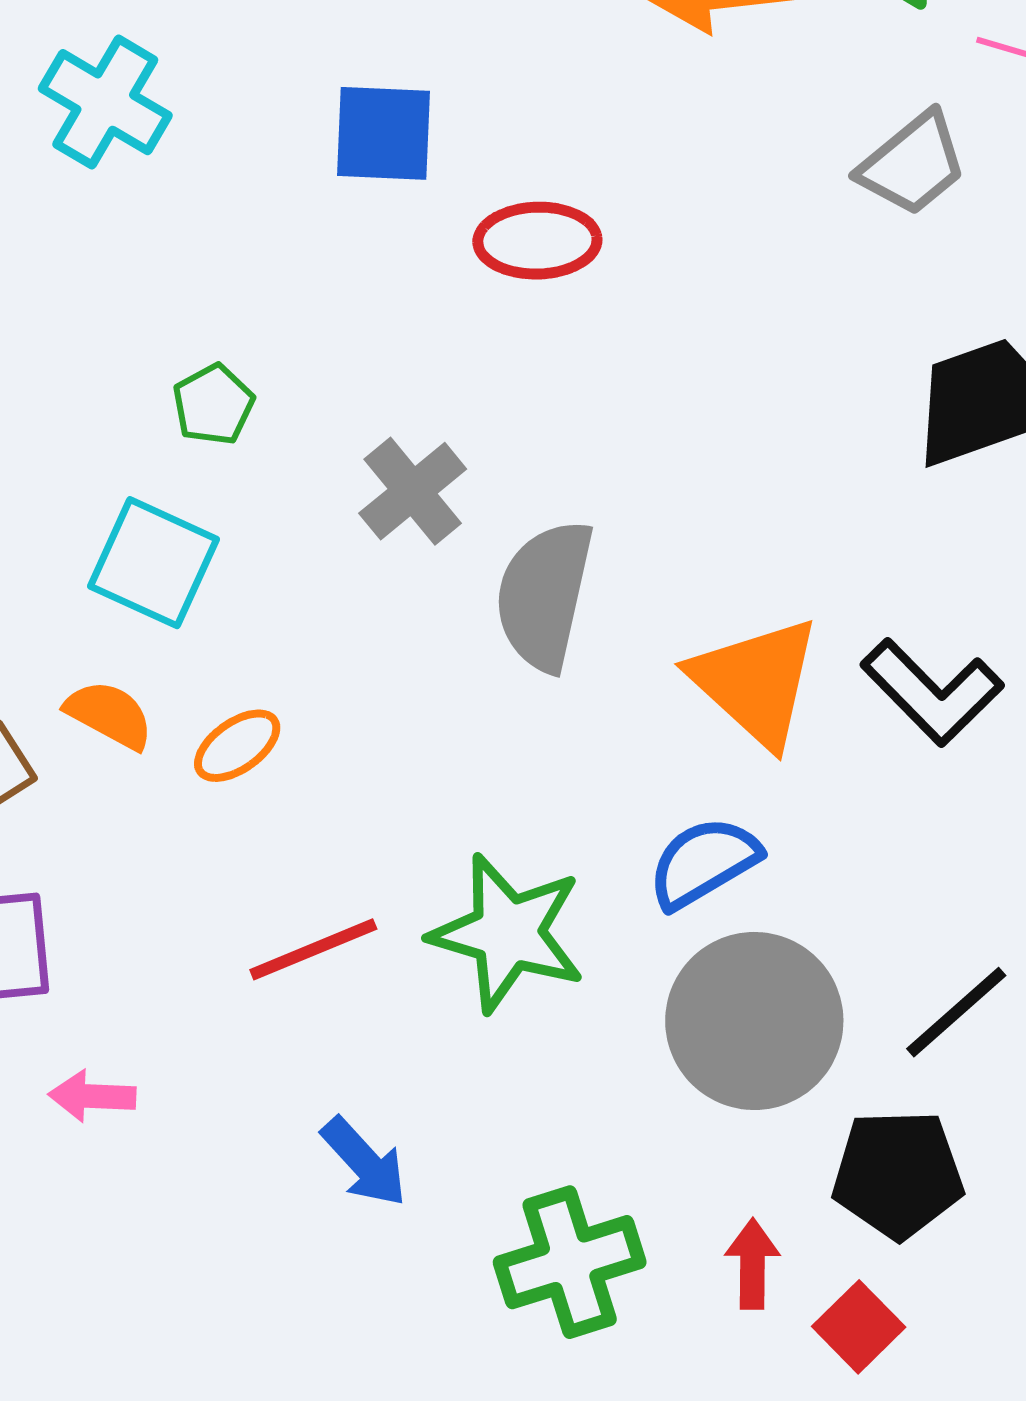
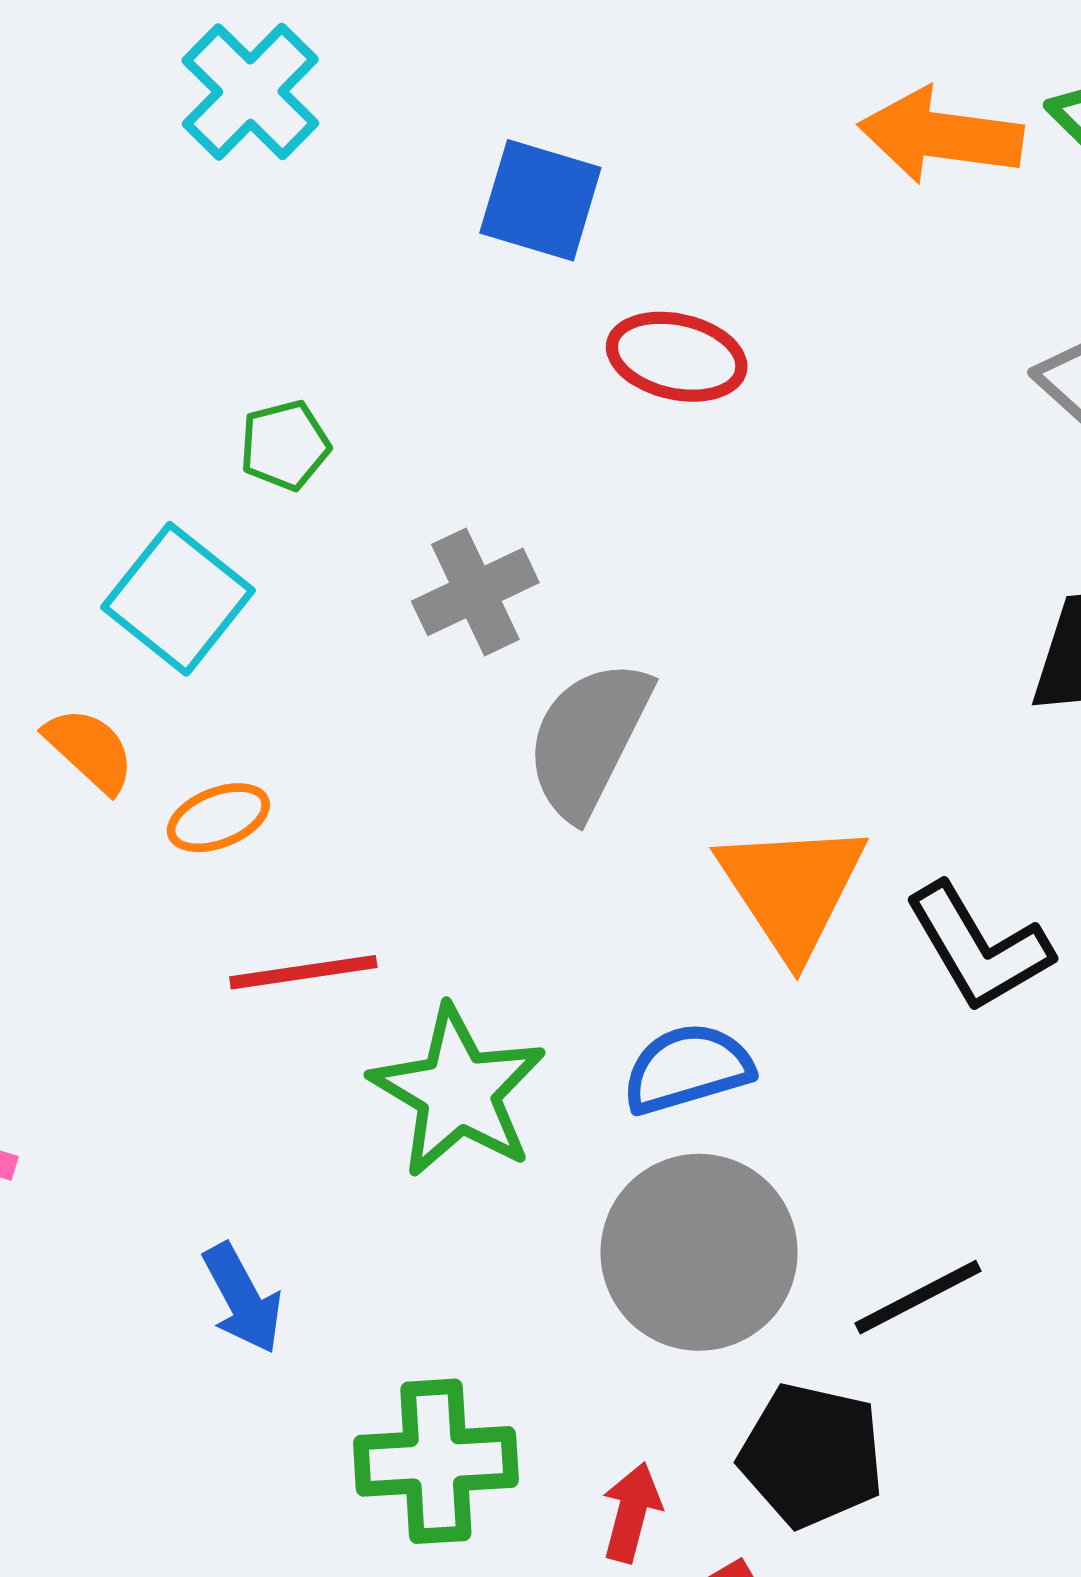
red line: (313, 949) -> (303, 972), moved

